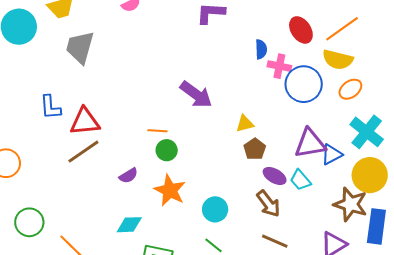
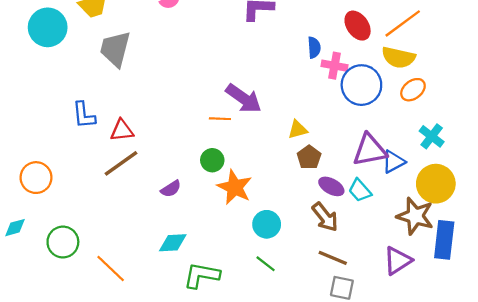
red triangle: (85, 122) -> (122, 130), size x0.7
orange line: (157, 131) -> (220, 119), moved
cyan cross: (367, 132) -> (432, 136), size x0.7
orange star: (170, 190) -> (235, 187), moved

